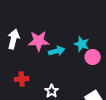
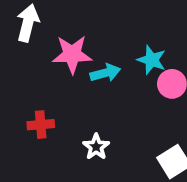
white arrow: (14, 39) -> (28, 23), moved

